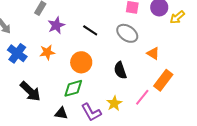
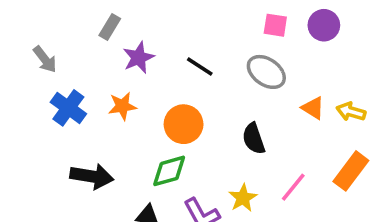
yellow arrow: (177, 17) -> (351, 112), moved, turned 56
orange rectangle: (163, 80) -> (351, 171), moved
black arrow: (30, 91) -> (92, 176), turned -35

